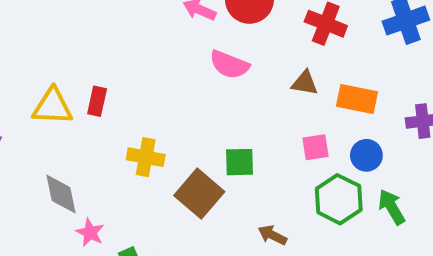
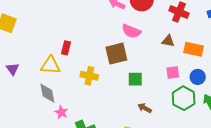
yellow triangle: (53, 107) -> (50, 65), moved
brown square: (199, 194) -> (116, 54), moved, turned 35
brown arrow: (272, 235) -> (145, 108), moved

